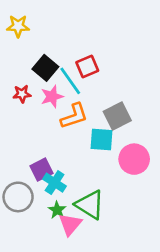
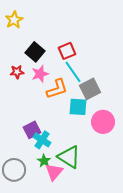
yellow star: (18, 26) -> (14, 20), turned -30
cyan line: (70, 81) -> (73, 72), moved
gray circle: (18, 197) -> (14, 170), moved

